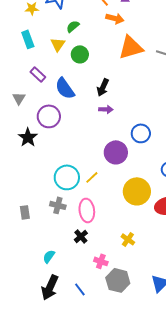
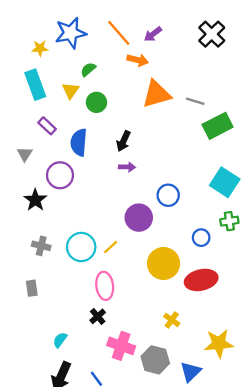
cyan rectangle: (28, 39) -> (35, 85), size x1.4
blue semicircle: (65, 88) -> (79, 142), turned 40
gray cross: (58, 205) -> (41, 246), moved
yellow cross: (128, 239) -> (172, 320), moved
pink cross: (101, 261) -> (121, 346), size x1.6
gray hexagon: (118, 280) -> (155, 360), moved

